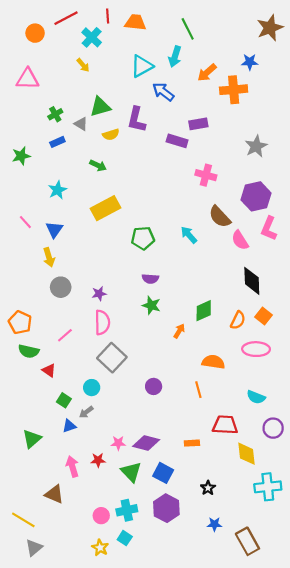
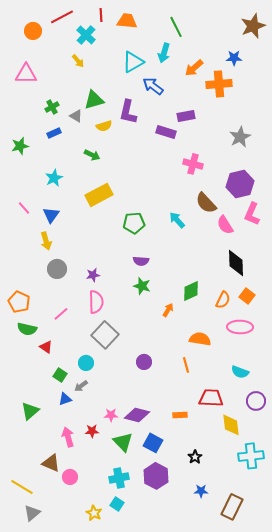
pink circle: (101, 516) -> (70, 477), moved
brown rectangle: (247, 541) -> (232, 507), turned 55

